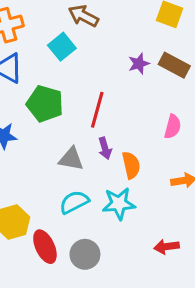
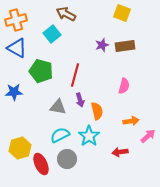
brown rectangle: (174, 65) -> (125, 46), turned -36
cyan star: (119, 204) -> (89, 136), turned -30
red arrow: (166, 247) -> (120, 152), moved
gray circle: (85, 254) -> (67, 159), moved

